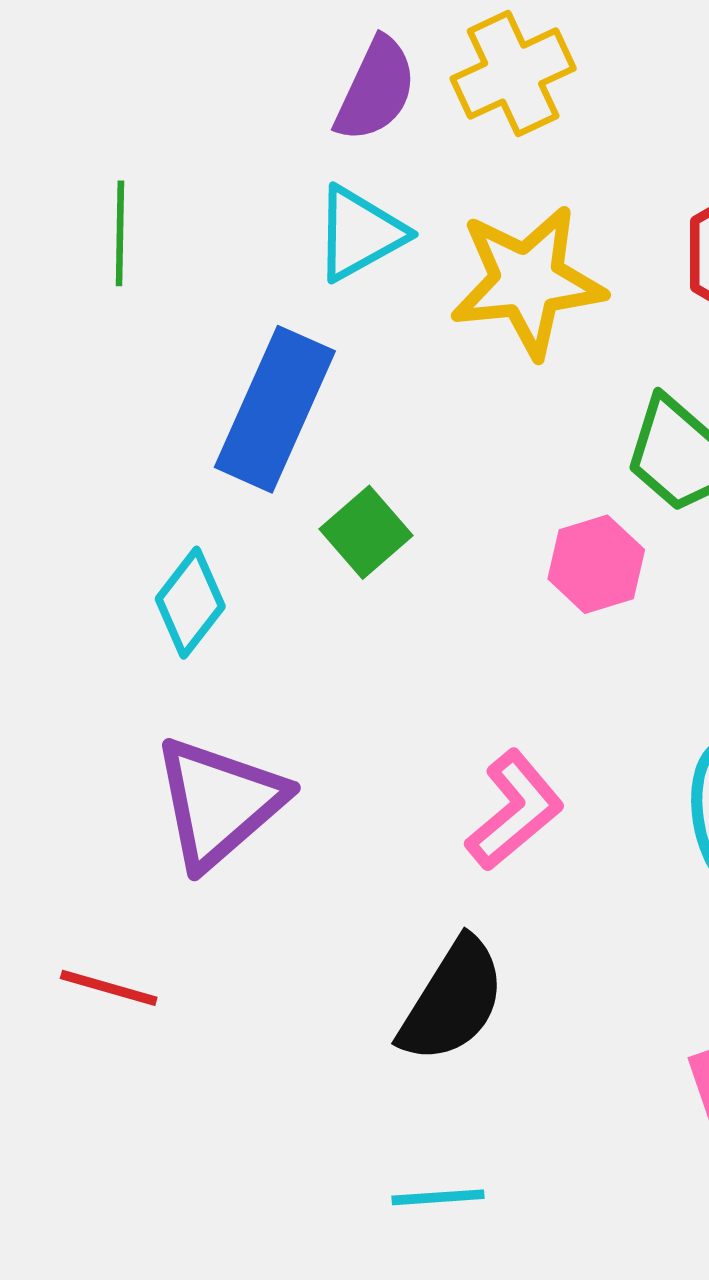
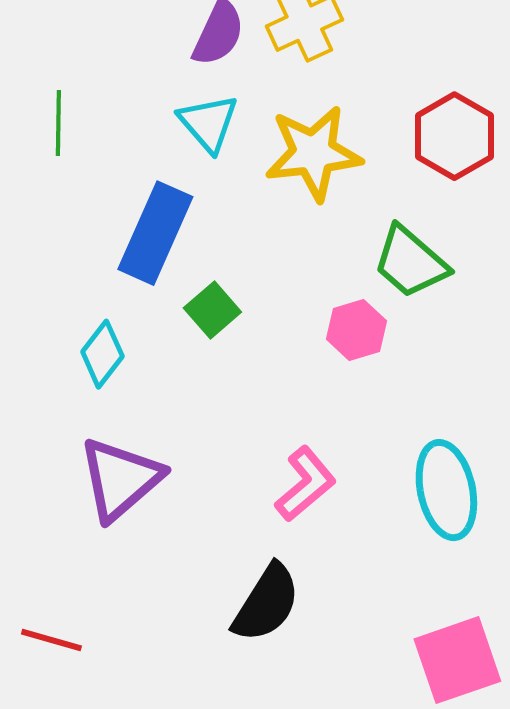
cyan triangle: (360, 233) -> (208, 123), turned -42
red line: (109, 988) -> (51, 640), moved

